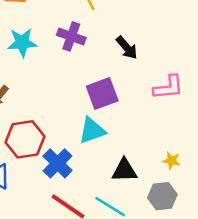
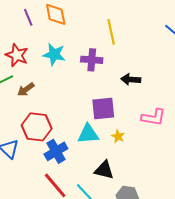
purple cross: (71, 36) -> (92, 60), turned -30
black arrow: (127, 48) -> (131, 79), turned 120
yellow star: (171, 161) -> (118, 136), moved

